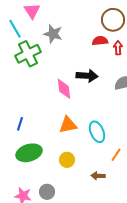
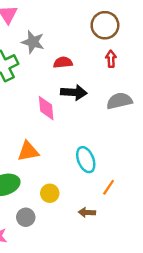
red semicircle: (100, 41) -> (63, 62), moved
orange triangle: (68, 125) -> (28, 151), moved
gray circle: (47, 192) -> (26, 217), moved

